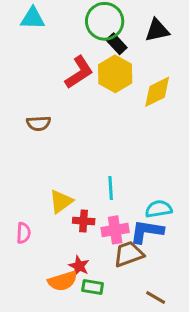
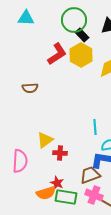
cyan line: (111, 188) -> (95, 127), moved
pink cross: (115, 230) -> (94, 195), moved, turned 30
pink semicircle: (24, 233) -> (20, 161), size x1.6
green rectangle: (93, 287) -> (66, 197), size x1.5

